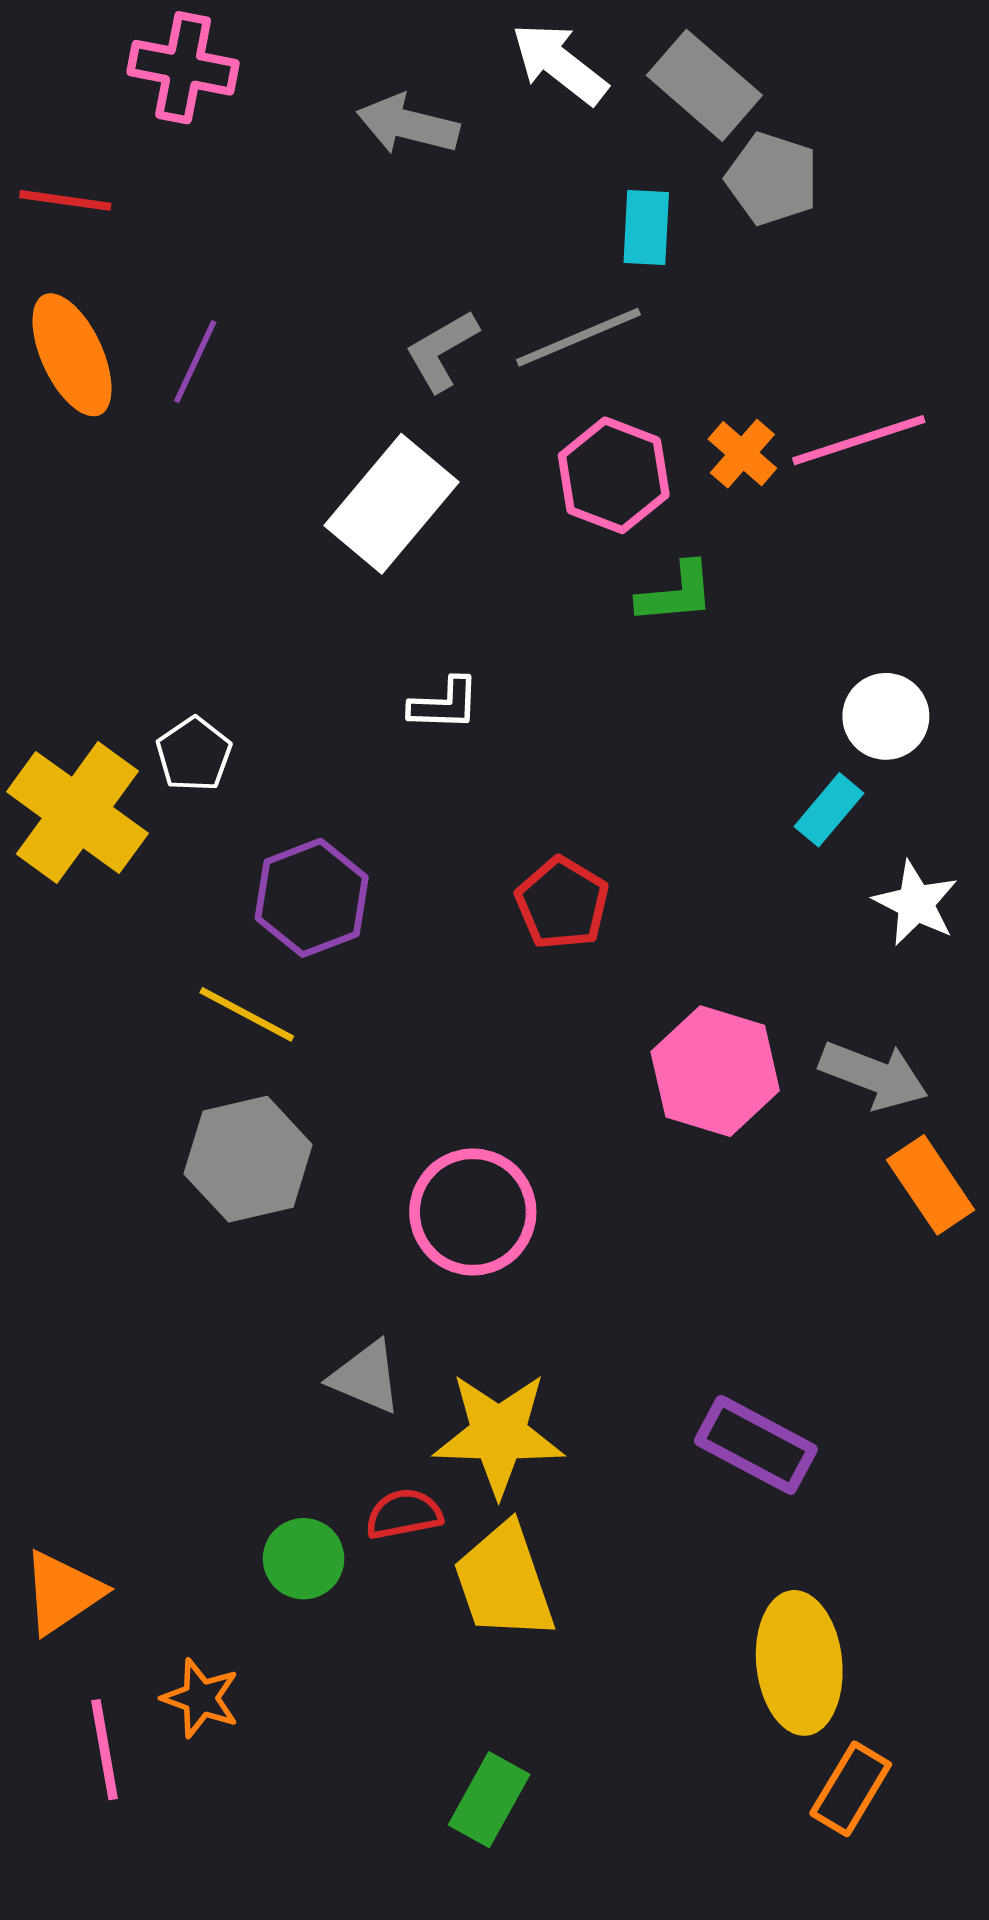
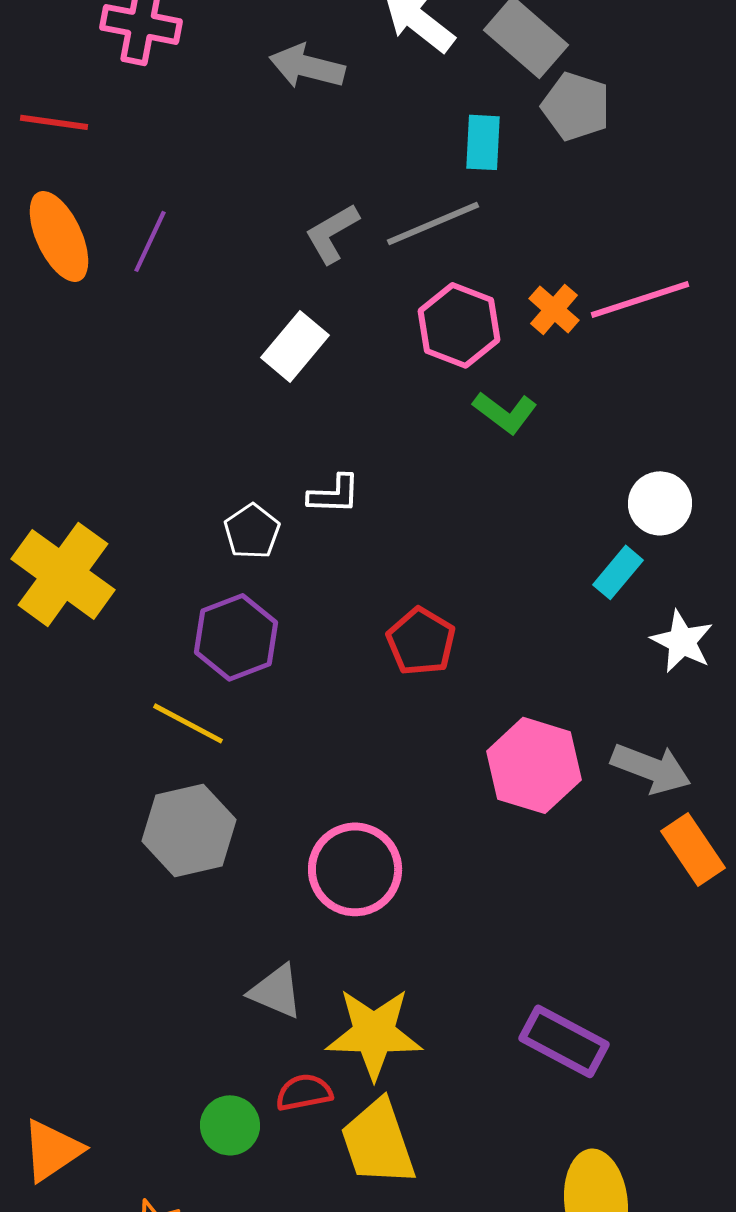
white rectangle: (392, 504) -> (295, 346), size x0.7
green L-shape: (676, 593) -> (505, 412), turned 42
white pentagon: (194, 754) -> (252, 531), moved

